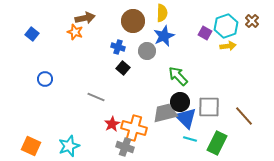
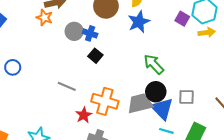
gray circle: (147, 51) -> (74, 31), moved
gray square: (209, 107) -> (187, 97), size x0.7
orange cross: (134, 128) -> (105, 101), moved

